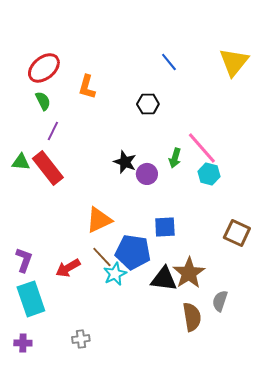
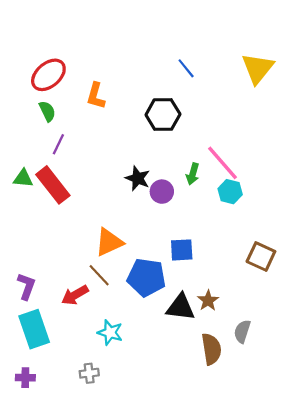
black hexagon: (148, 104) -> (163, 114), size x1.4
brown line: (102, 257) -> (99, 275), moved
brown star: (189, 273) -> (208, 301), size x0.6
cyan star: (115, 274) -> (110, 332), moved, turned -30

